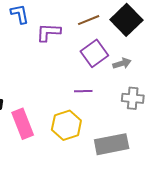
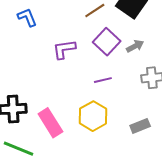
purple L-shape: (48, 32) -> (64, 49), moved
gray rectangle: (112, 144) -> (140, 126), size x0.6

